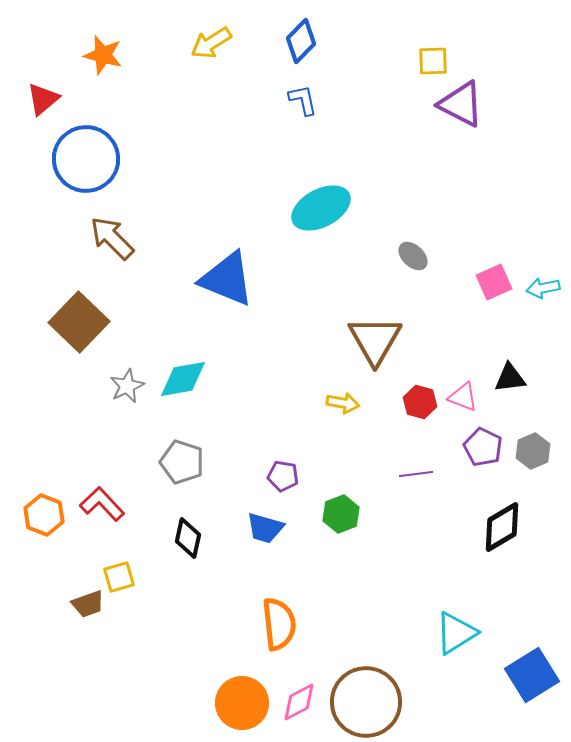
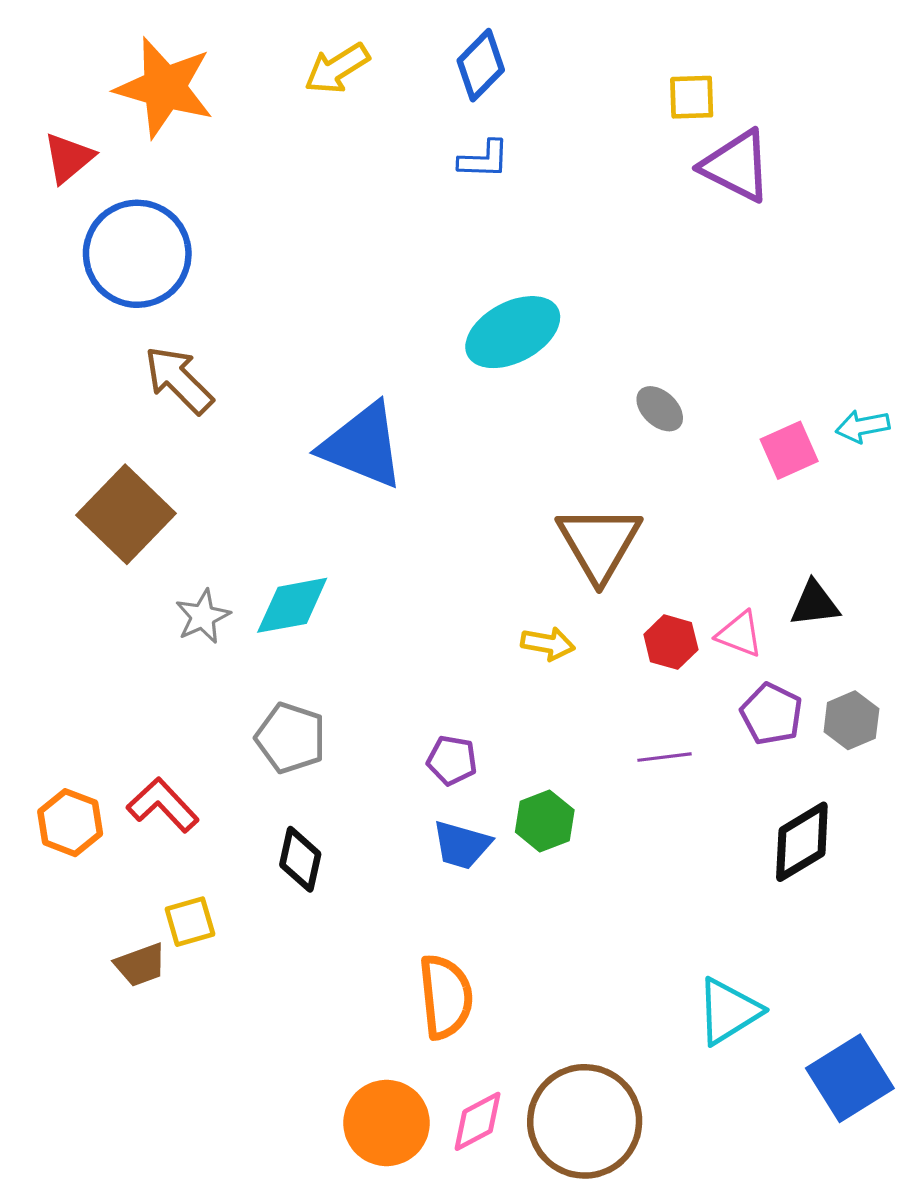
orange star: (103, 55) -> (164, 88), size x1.6
blue L-shape: (303, 100) -> (484, 159), turned 104
cyan arrow: (543, 288) -> (863, 426), moved
blue trapezoid: (265, 528) -> (462, 845), moved

